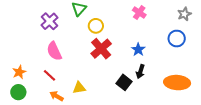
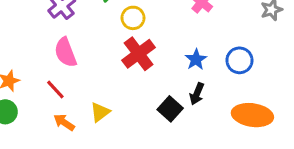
blue circle: (177, 39) -> (239, 60), moved
yellow triangle: (79, 88) -> (100, 112), turned -32

